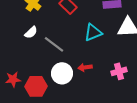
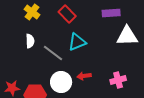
white semicircle: (31, 32) -> (30, 41), turned -48
cyan triangle: (93, 32) -> (77, 42), moved

